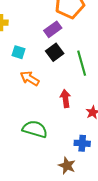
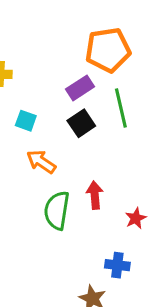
green line: (82, 63) -> (121, 108), moved
green semicircle: (35, 129) -> (57, 210), moved, turned -100

